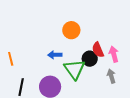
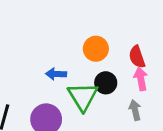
orange circle: (71, 30) -> (96, 49), moved
red semicircle: (98, 50) -> (137, 57), moved

